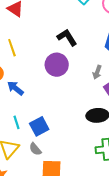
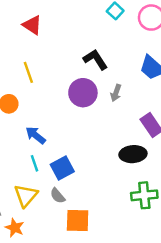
gray arrow: (97, 72) -> (116, 93), moved
blue arrow: (15, 88) -> (36, 135), moved

